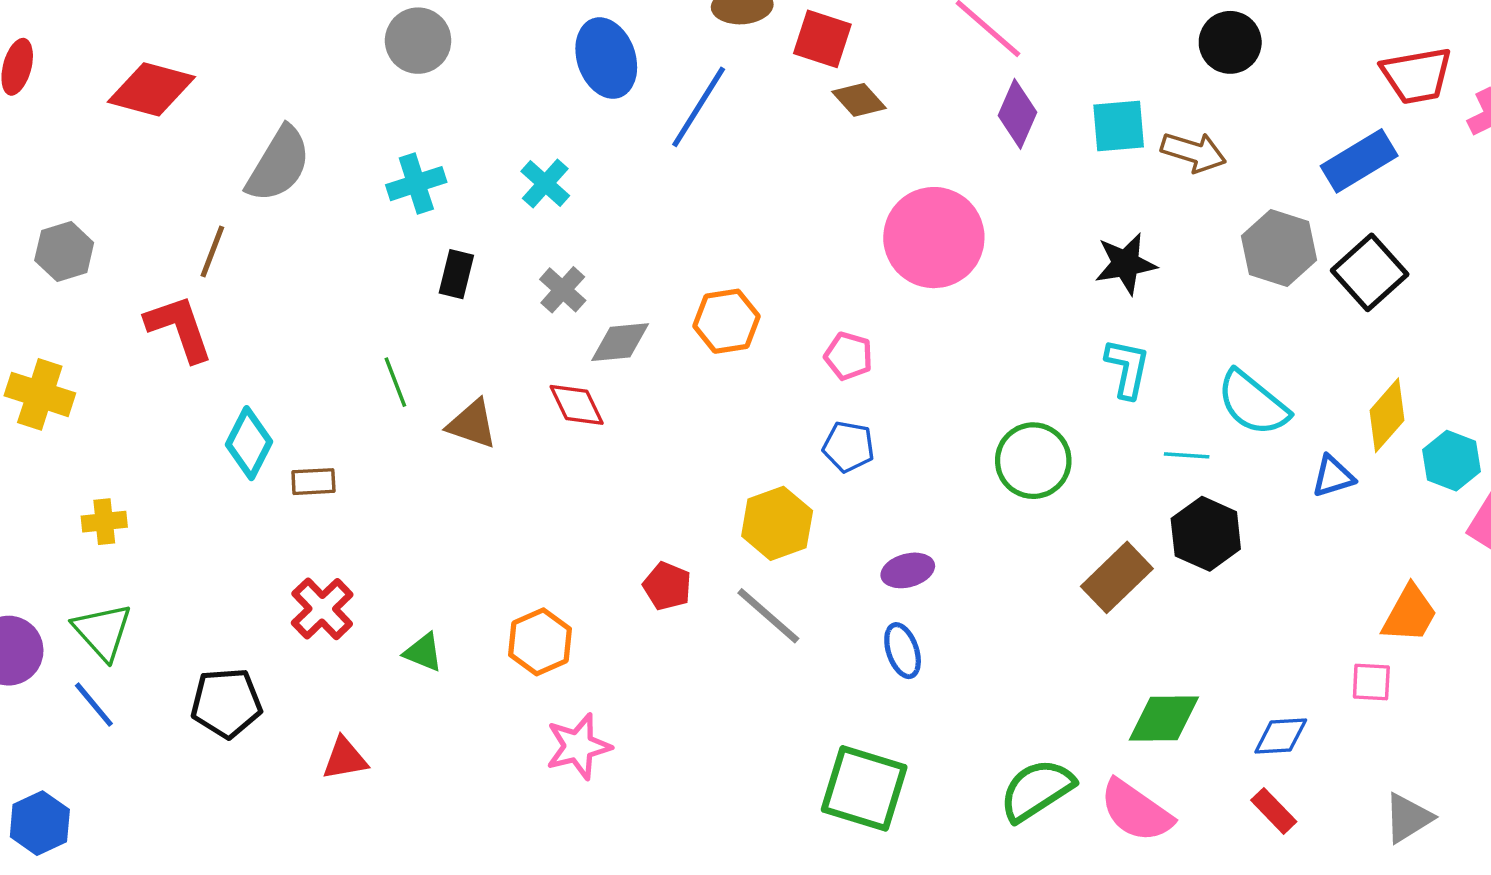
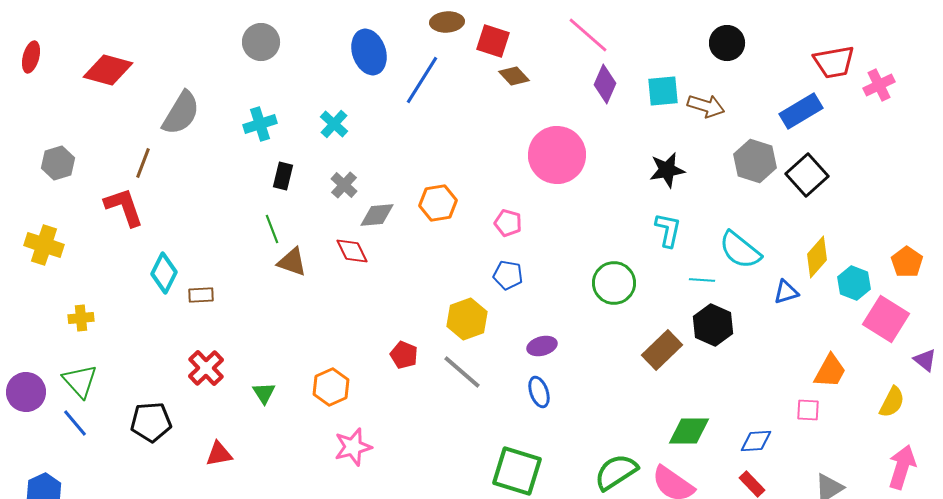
green line: (395, 382) -> (272, 229), moved
green triangle: (423, 652) -> (264, 393), turned 35

